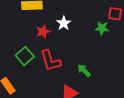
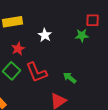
red star: (43, 32) -> (18, 49), moved

